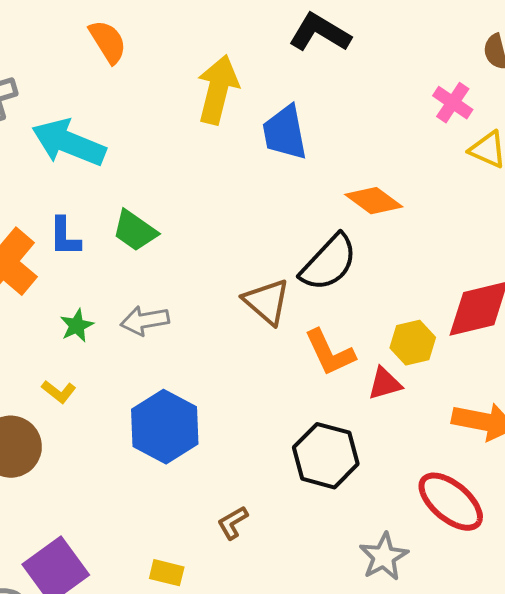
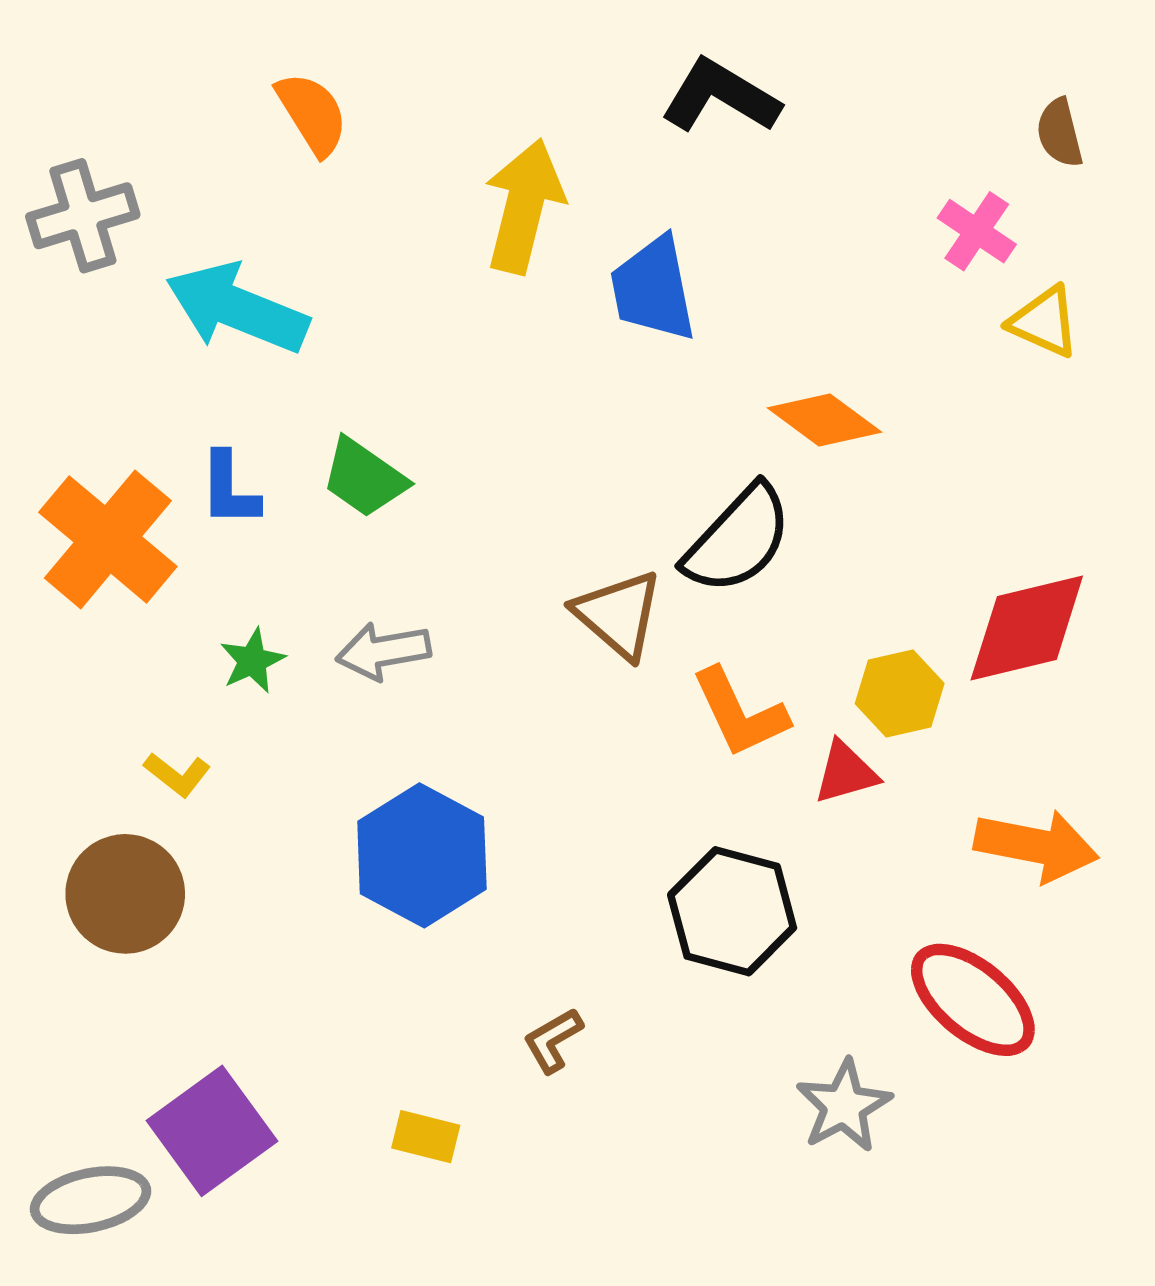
yellow L-shape: (59, 392) -> (177, 774), moved

